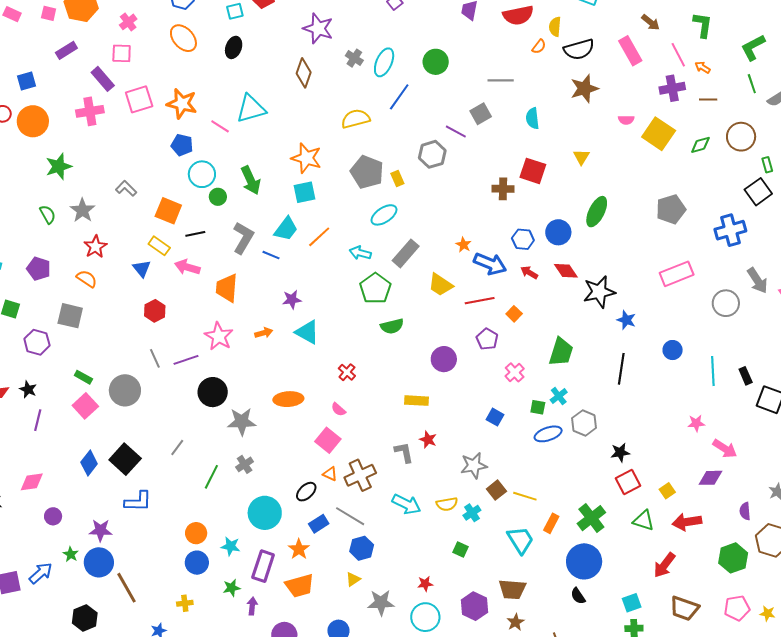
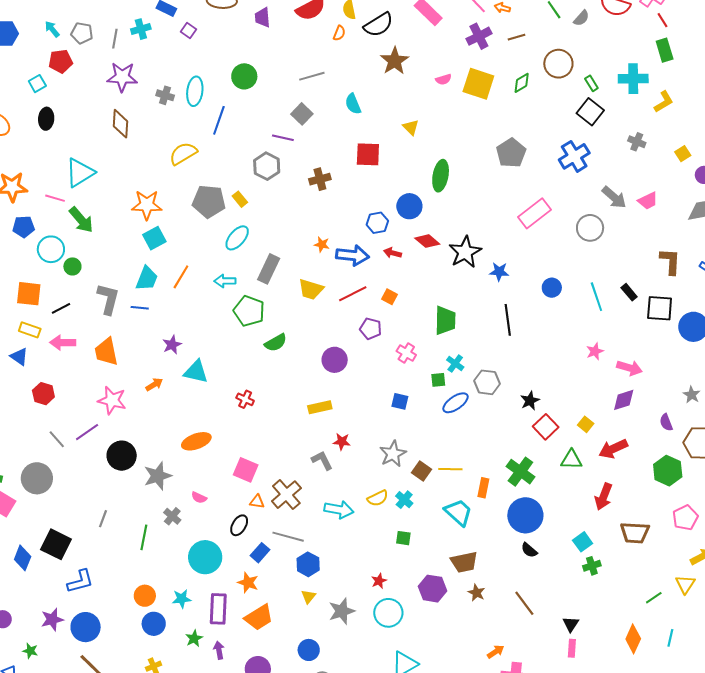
green arrow: (251, 180) -> (81, 220), moved
brown cross: (503, 189) -> (320, 179), moved
pink semicircle: (338, 409) -> (199, 497), moved
blue circle: (99, 562) -> (86, 627), moved

